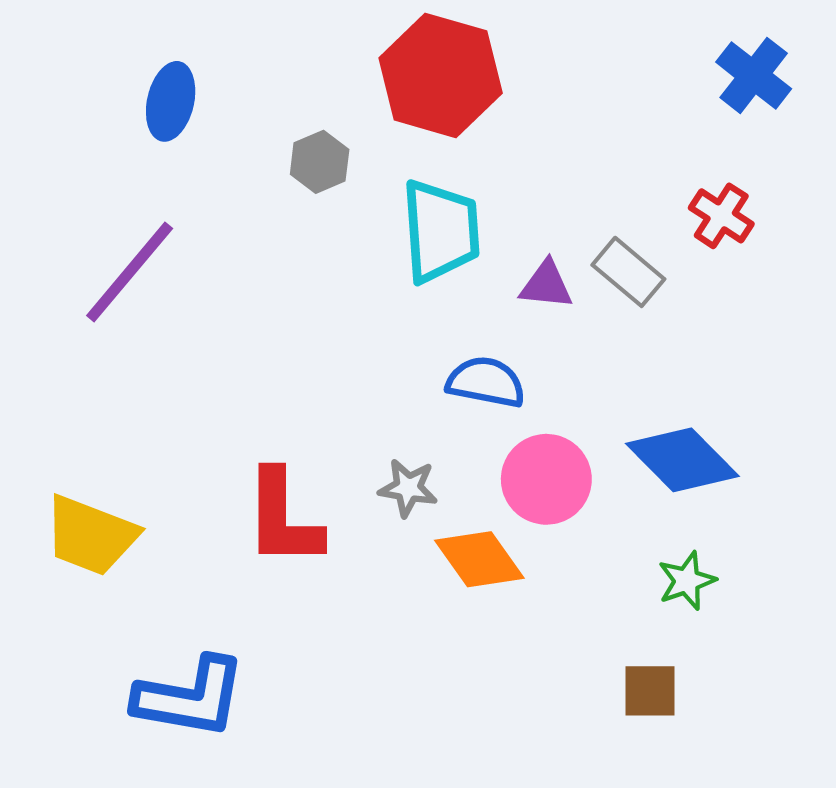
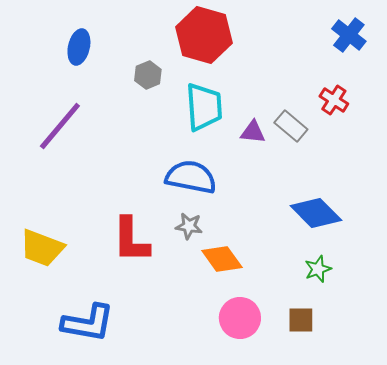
blue semicircle: (486, 382) -> (191, 177), moved, size x1.4
pink circle: (546, 479) -> (240, 318), moved

